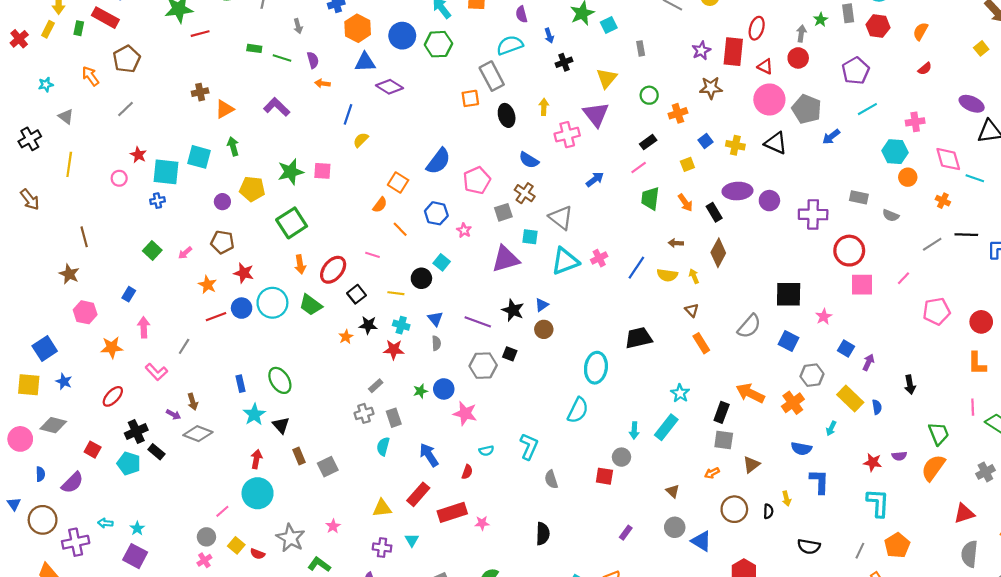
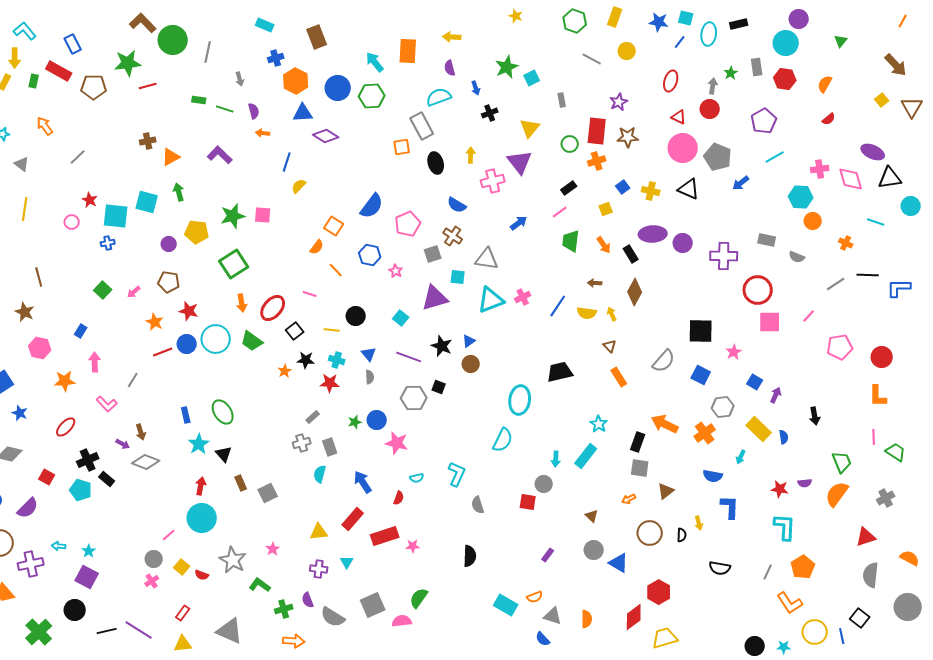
red rectangle: (733, 52) -> (597, 131), moved
brown pentagon: (127, 59) -> (94, 87), moved, turned 30
pink diamond: (948, 159) -> (851, 179), moved
gray triangle: (561, 218) -> (487, 259), turned -30
cyan square: (442, 262) -> (401, 318), moved

